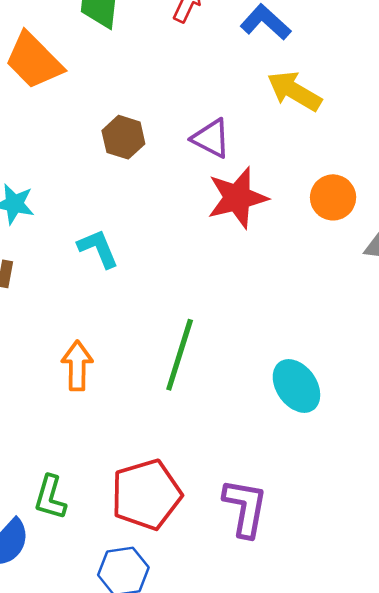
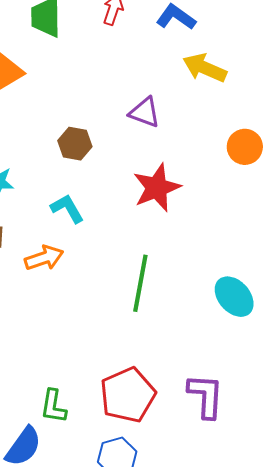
brown hexagon: (123, 137) -> (75, 144), moved
red star: (237, 198) -> (157, 188), moved
orange arrow: (77, 366) -> (44, 258), moved, turned 78

